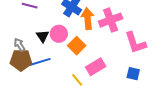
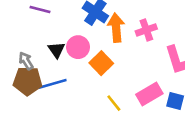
pink cross: (111, 20) -> (146, 30), size x0.7
pink rectangle: (96, 67) -> (149, 94), moved
yellow line: (77, 80) -> (114, 103), moved

